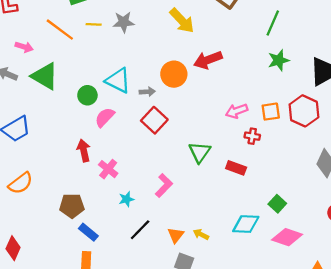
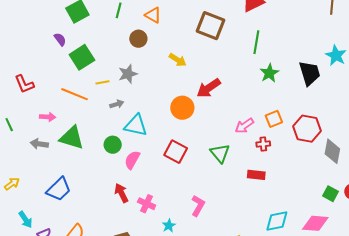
yellow arrow: (182, 21) -> (178, 60), size x0.7
gray arrow: (147, 92) -> (117, 104), moved
red hexagon: (304, 111) -> (307, 129), moved
green triangle: (200, 152) -> (220, 153), moved
green square: (277, 204) -> (330, 194), moved

